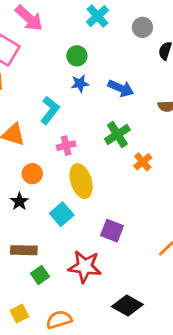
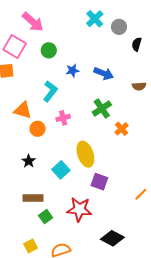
cyan cross: (97, 16) -> (95, 19), moved
green circle: (77, 56) -> (49, 50), moved
orange circle: (32, 174) -> (38, 129), moved
yellow ellipse: (81, 181) -> (85, 154), moved

